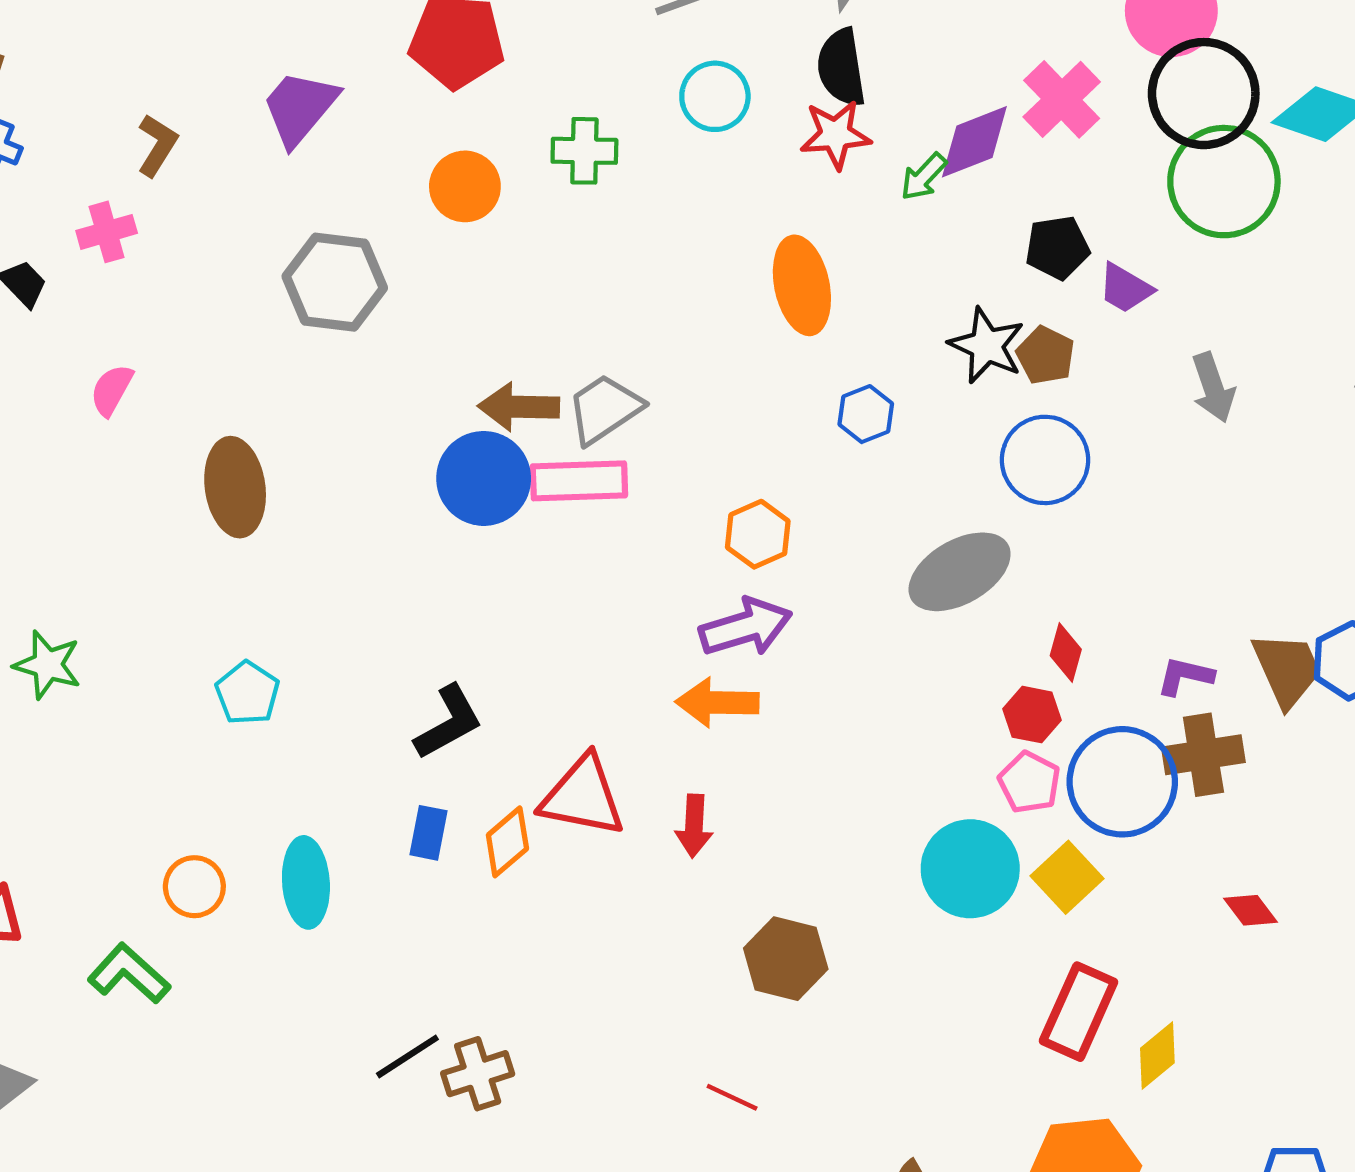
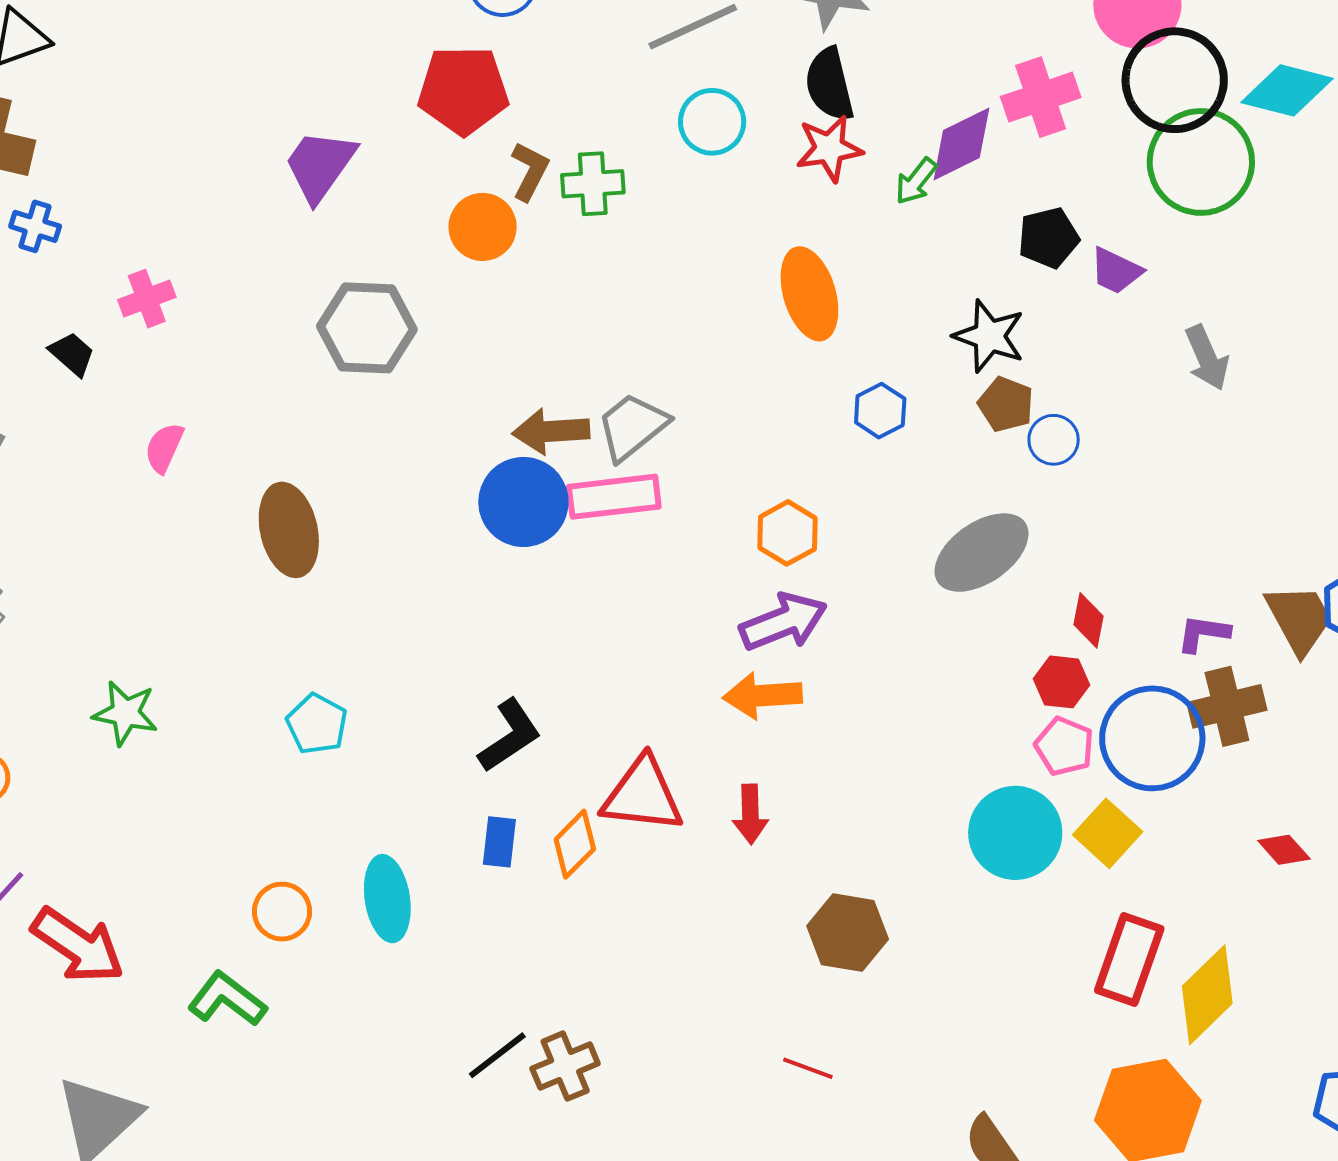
pink cross: (1062, 99) -> (1041, 97), turned 30
brown L-shape: (157, 145) -> (530, 171), moved
brown pentagon: (1046, 355) -> (1006, 404), moved
blue circle: (1045, 460) -> (1054, 440), size x0.6
yellow diamond: (1157, 1056) -> (1207, 995), size x1.5

